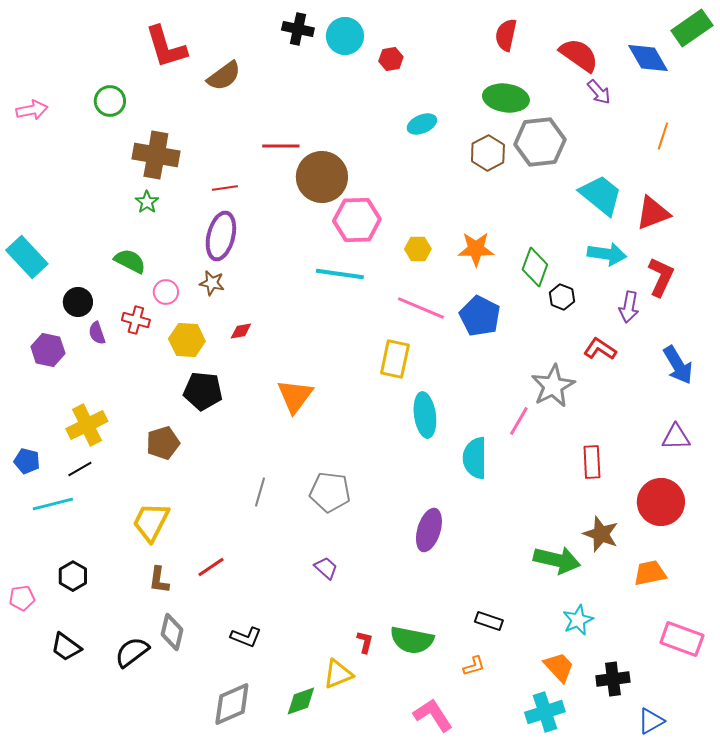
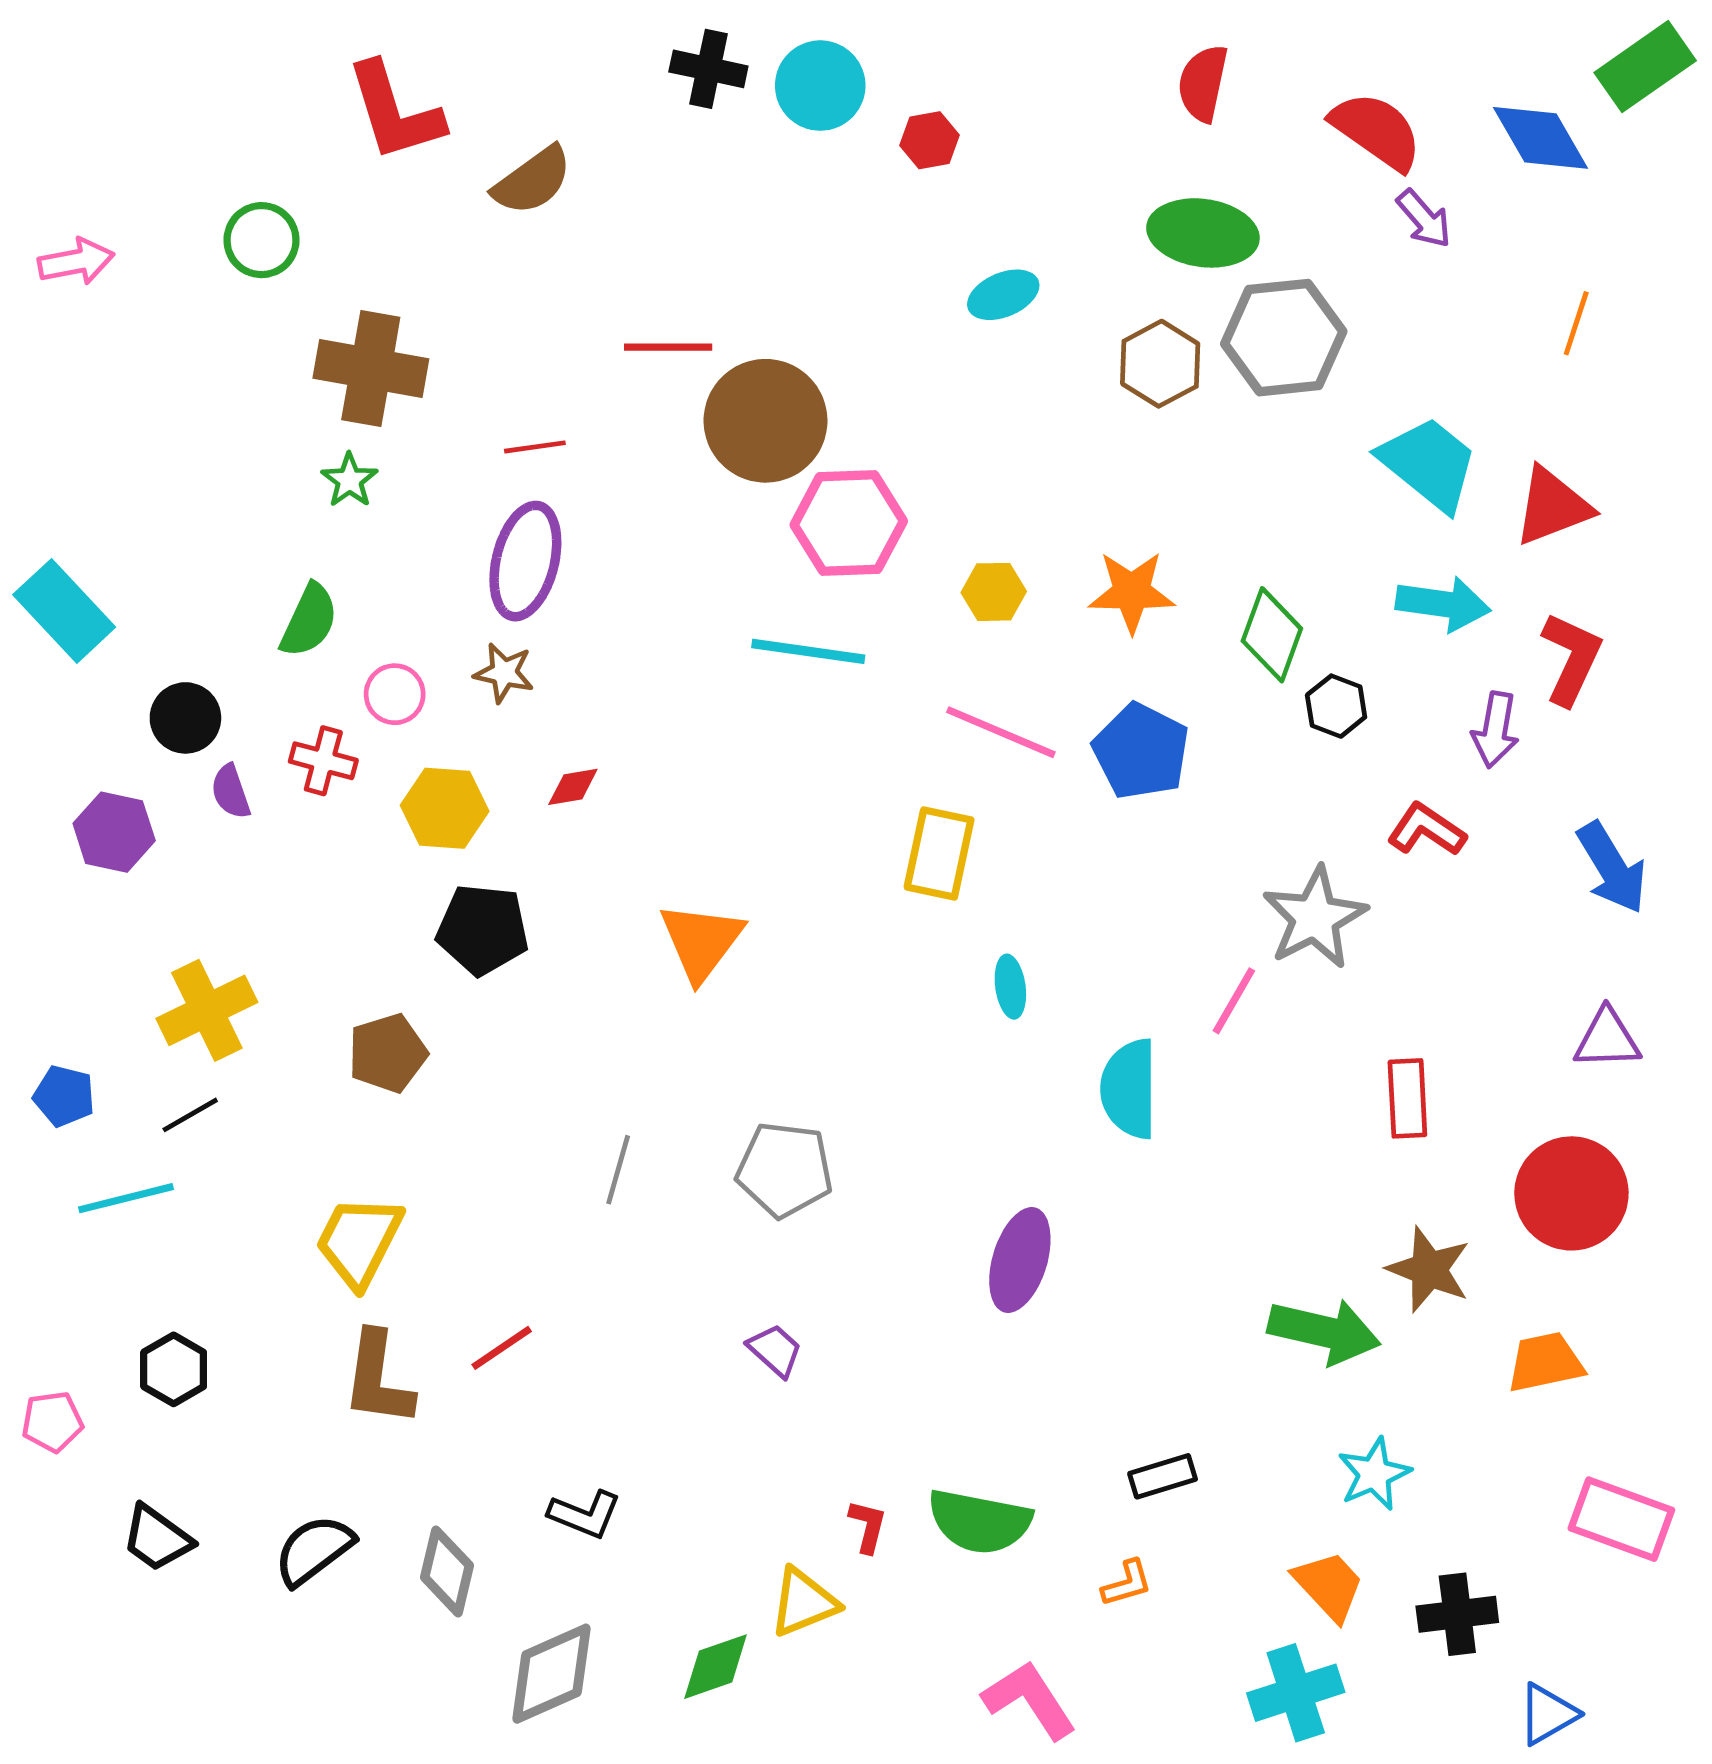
green semicircle: (130, 261) -> (309, 620), turned 88
cyan ellipse: (425, 415) -> (1010, 987), size x0.6
brown L-shape: (159, 580) -> (378, 1379), size x1.5
black rectangle: (489, 621) -> (1163, 1476), turned -36
gray diamond: (172, 632) -> (447, 1571), moved

